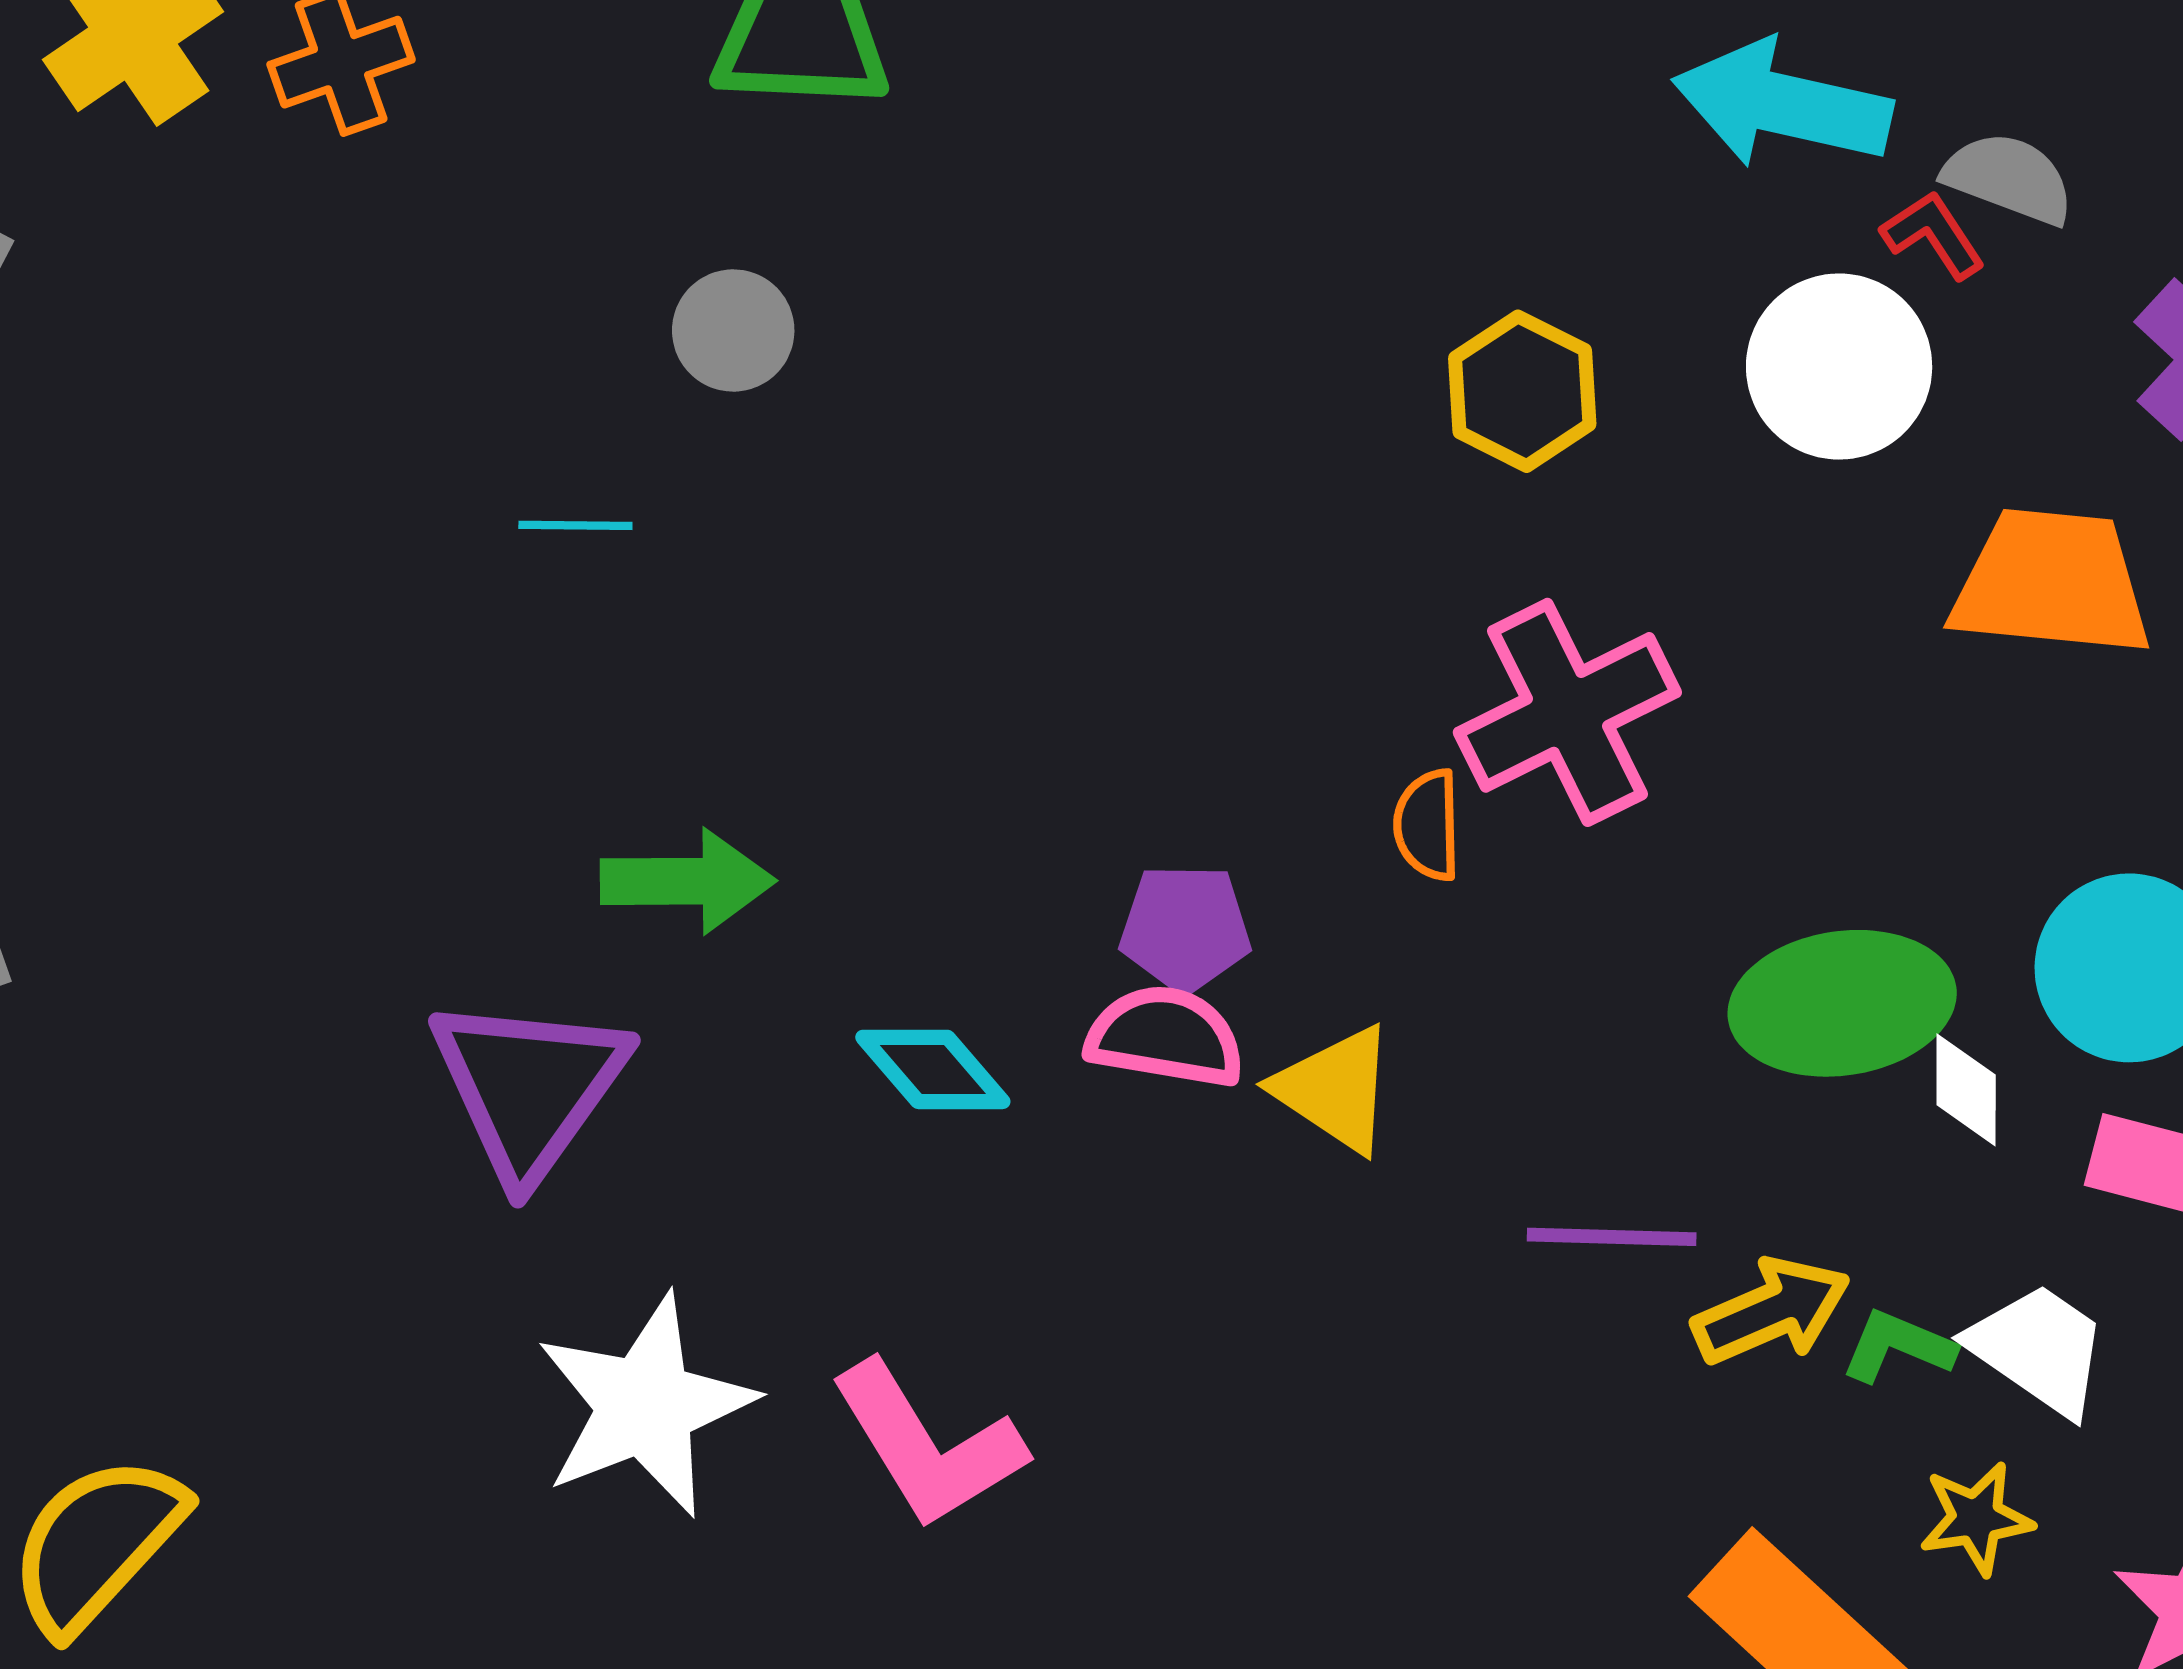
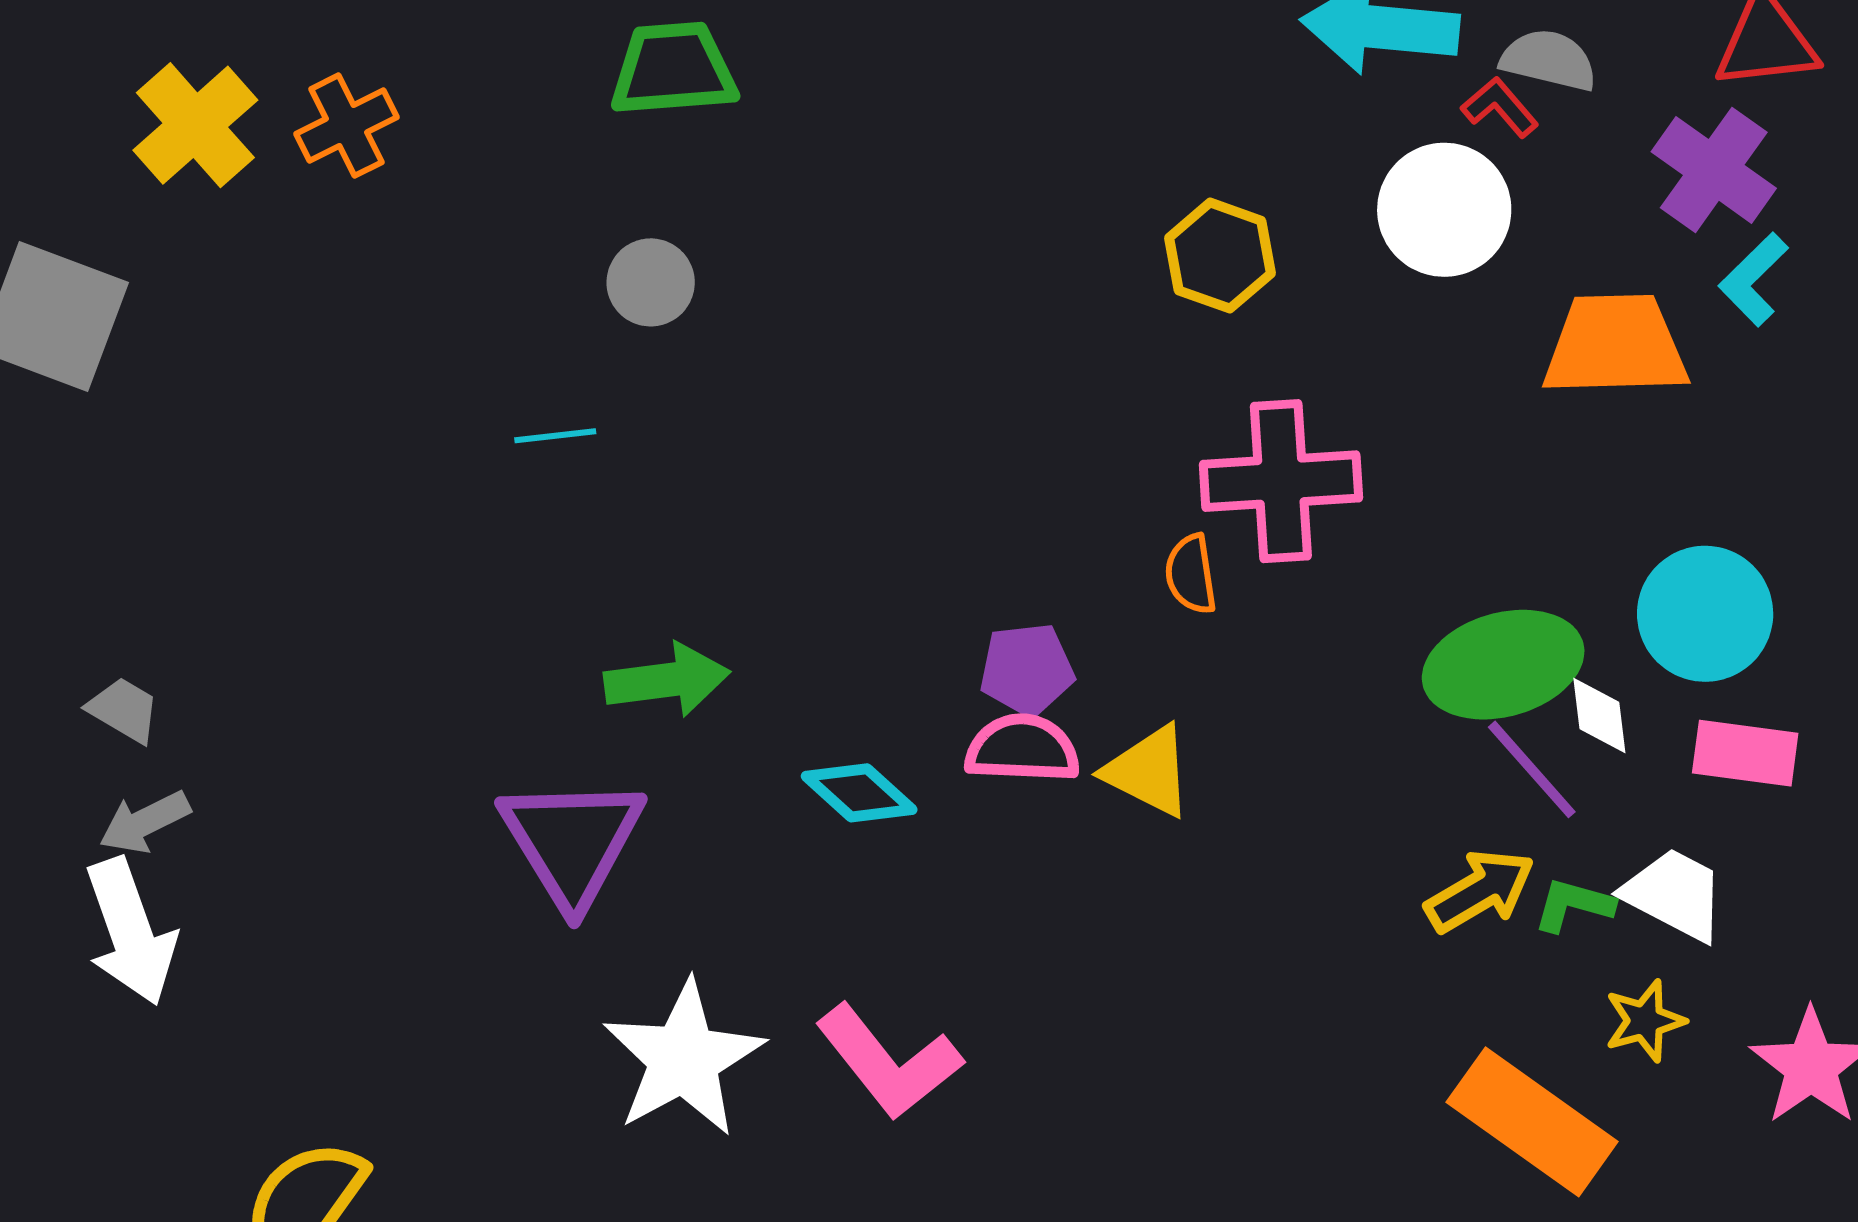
pink cross: (1567, 712) -> (1281, 481), turned 30
purple line: (1612, 1237) -> (1532, 769), moved, turned 54

